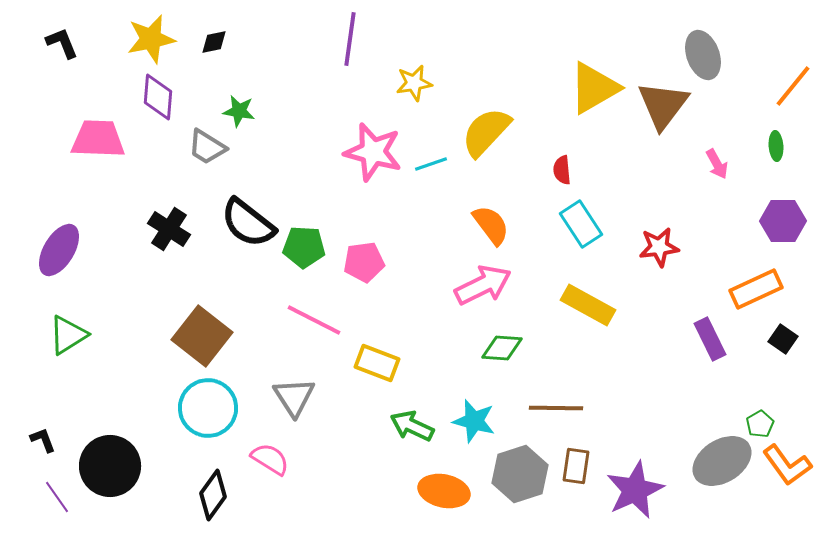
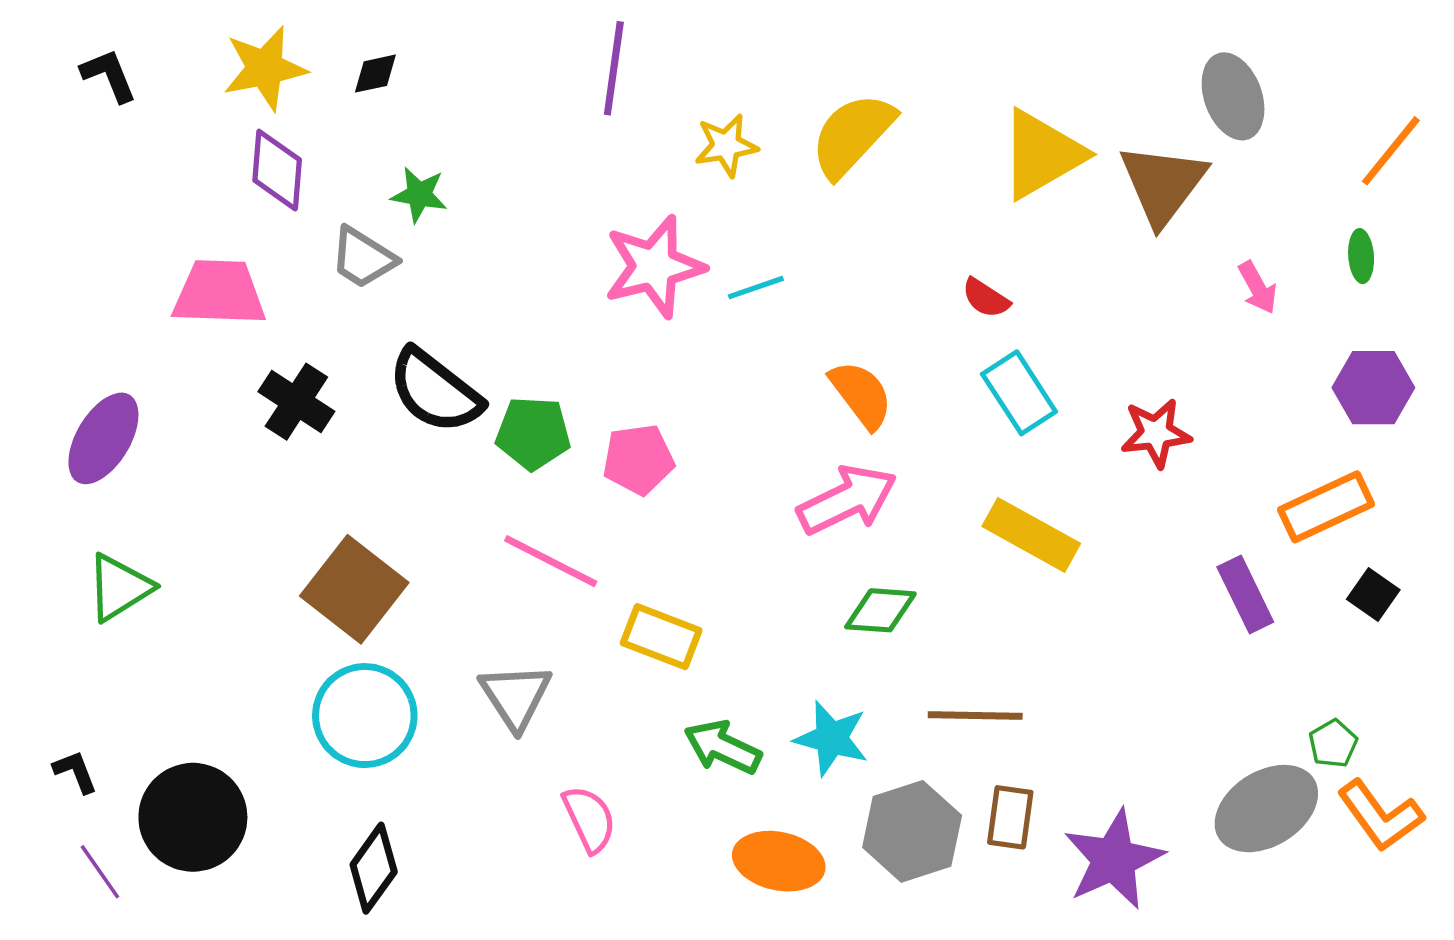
yellow semicircle: (486, 132) -> (852, 135), moved
pink trapezoid: (98, 139) -> (219, 293), moved
pink star: (373, 152) -> (654, 267), turned -30
red semicircle: (562, 170) -> (986, 298), turned -52
pink semicircle: (270, 459) -> (589, 819), moved, turned 33

